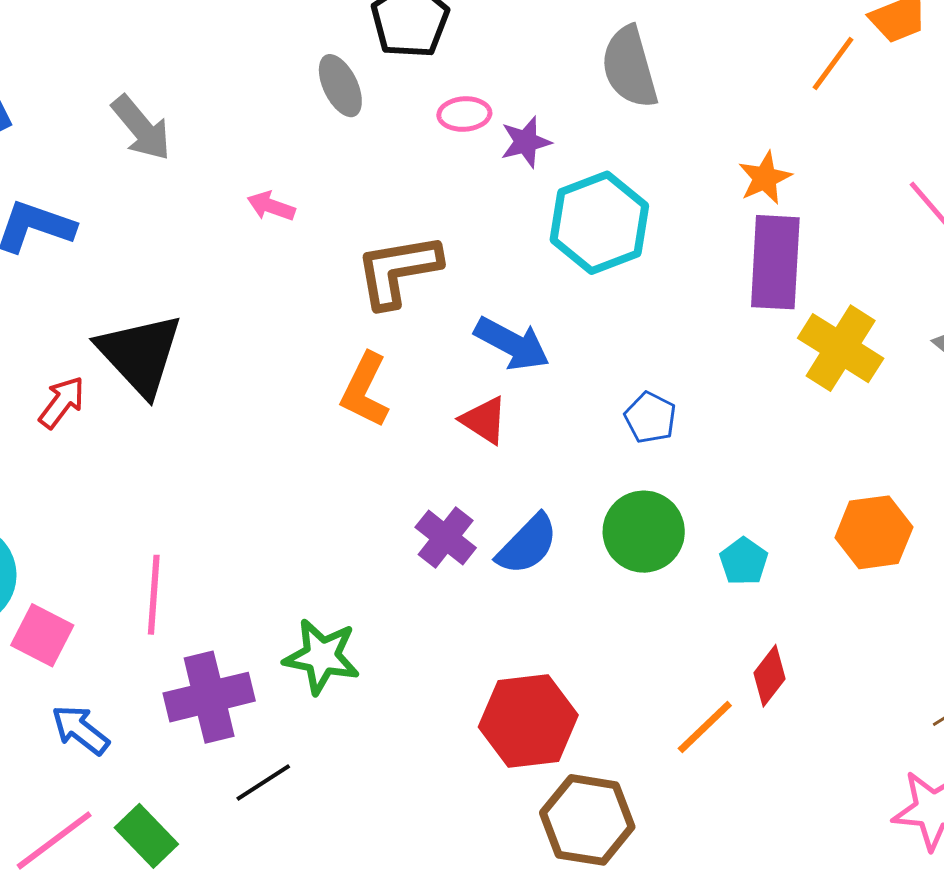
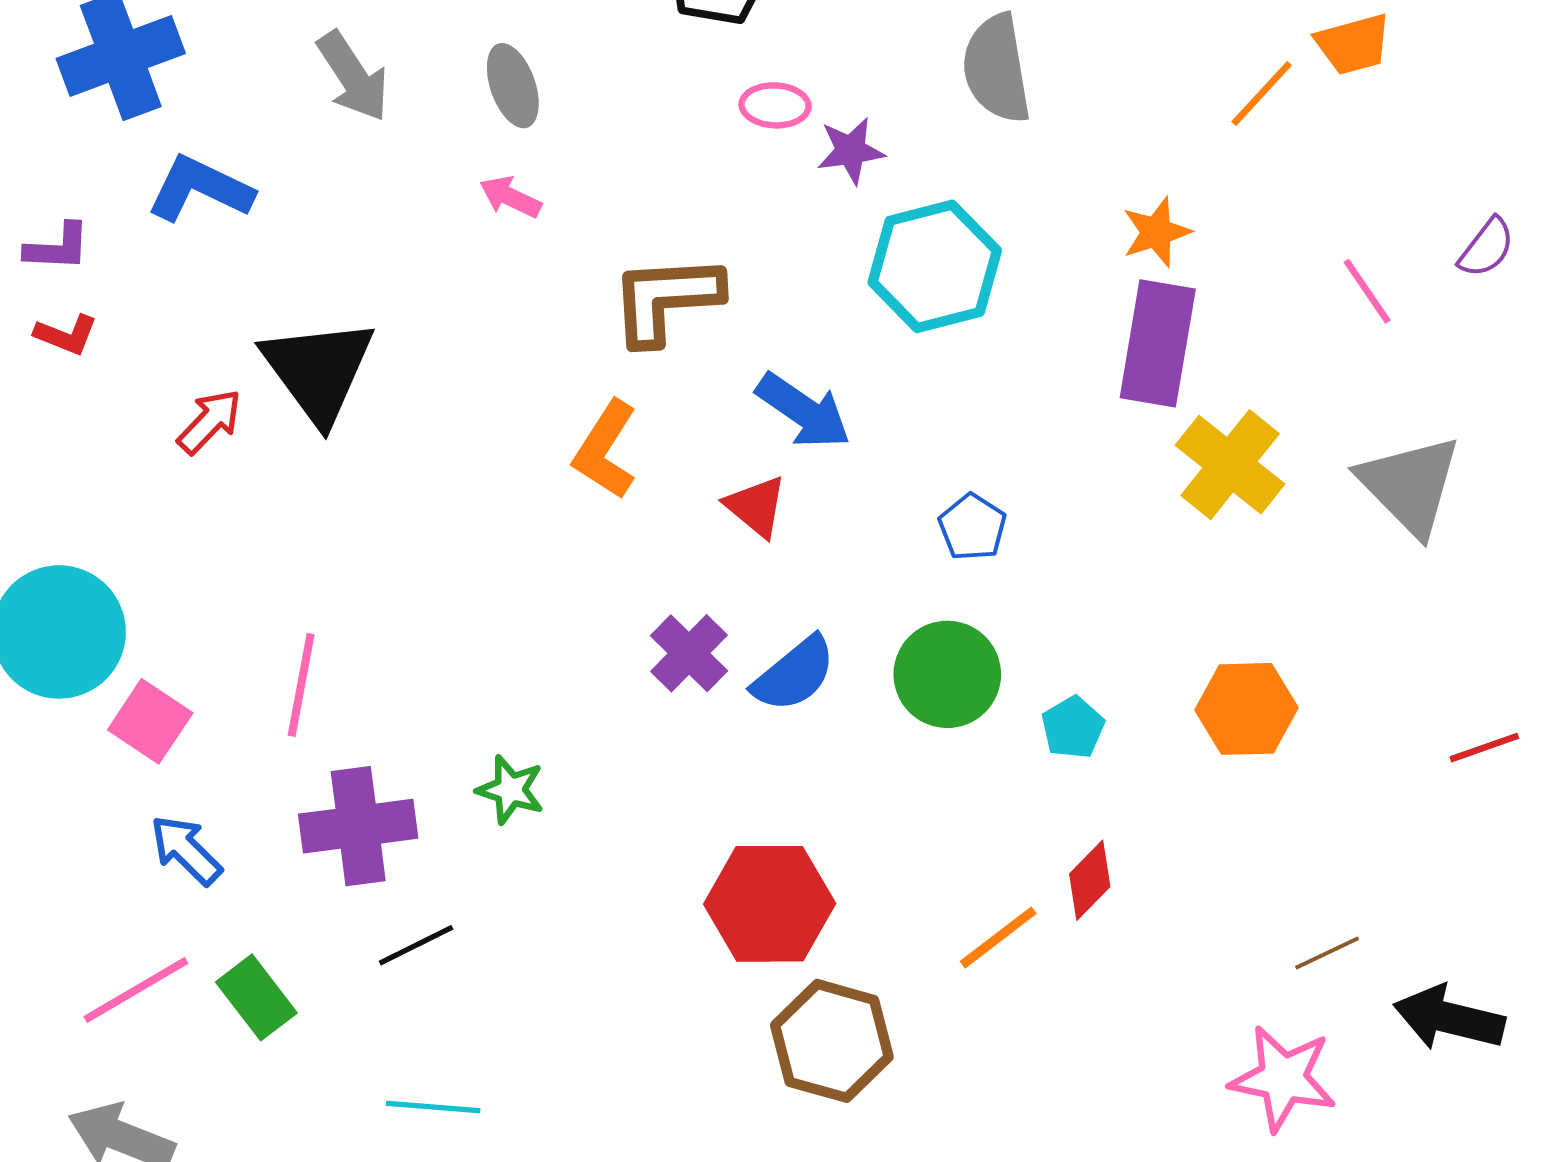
gray ellipse: (340, 86) -> (513, 86), moved
green star: (322, 656) -> (510, 790), size x0.7

